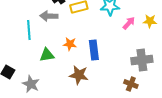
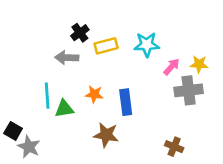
cyan line: (29, 30) -> (47, 96), moved
gray cross: (142, 60) -> (189, 90), moved
gray star: (31, 84) -> (29, 147), moved

